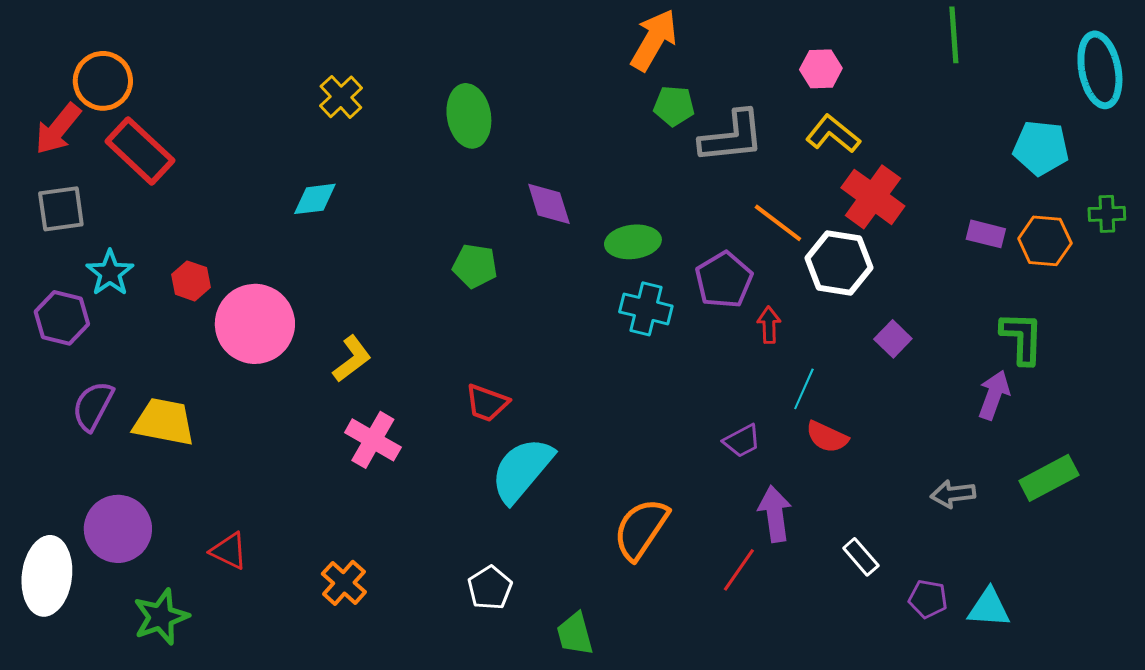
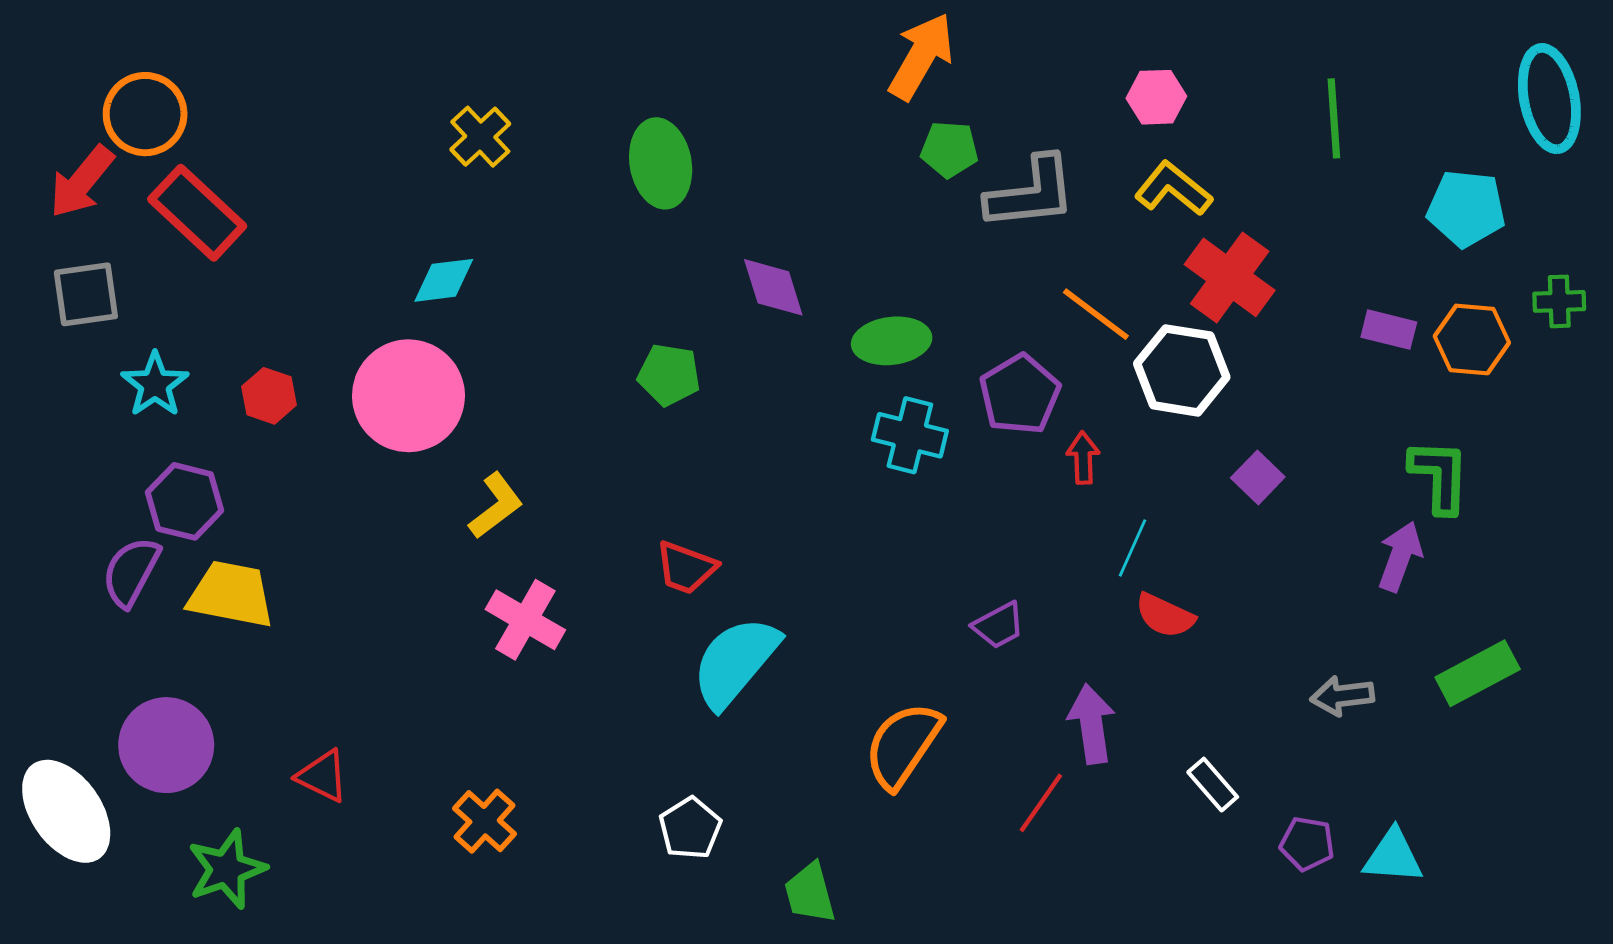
green line: (954, 35) -> (1334, 118), moved
purple hexagon: (62, 318) -> (185, 501), moved
pink circle: (255, 324) -> (408, 396), moved
purple trapezoid: (742, 441) -> (999, 625), moved
white ellipse: (47, 576) -> (66, 811), turned -42

